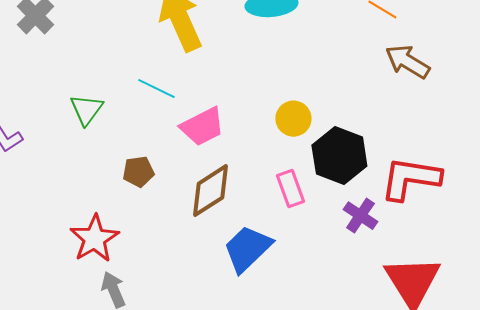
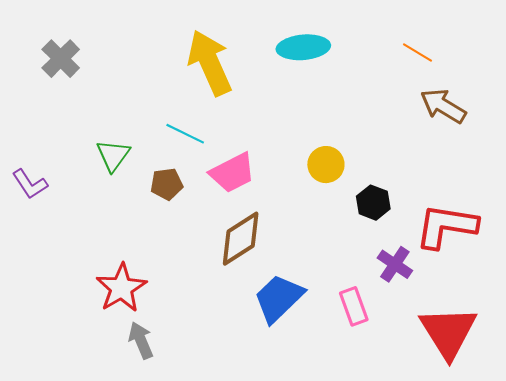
black hexagon: (339, 156) -> (373, 203), size x0.6
brown pentagon: (138, 172) -> (167, 184), moved
pink rectangle: (290, 189) -> (354, 306), moved

